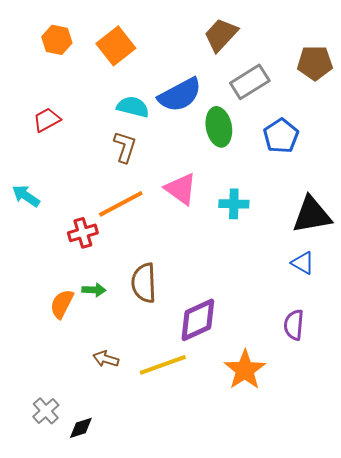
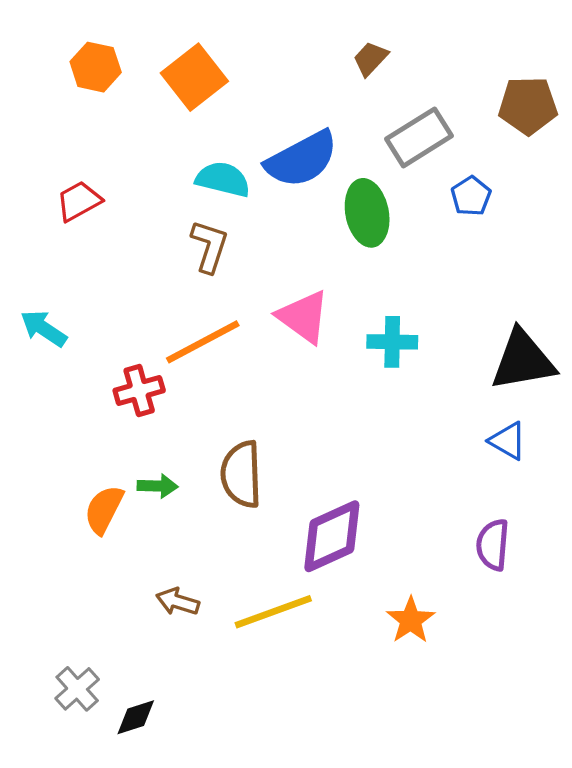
brown trapezoid: (221, 35) -> (370, 59), size x0.6
blue pentagon: (281, 136) -> (471, 196), moved, size x0.7
orange star: (245, 370) -> (411, 620), size x0.7

